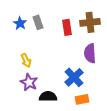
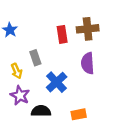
gray rectangle: (38, 22) -> (35, 58), moved
blue cross: (74, 77) -> (57, 82), moved

